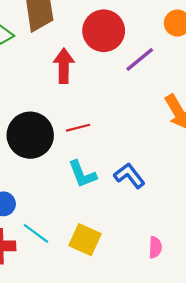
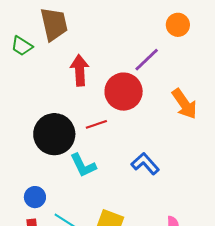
red circle: (104, 31) -> (124, 92), moved
cyan L-shape: (82, 174) -> (83, 165), moved

